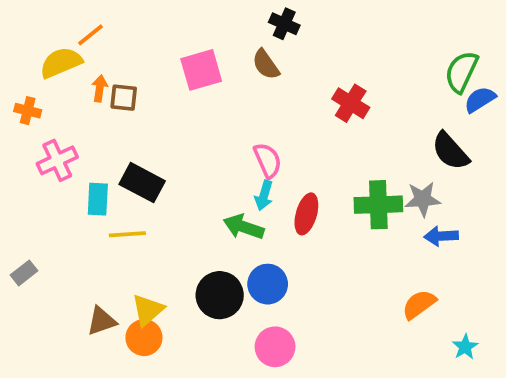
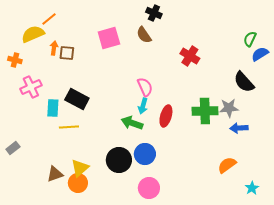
green semicircle: (461, 72) -> (250, 39), size x0.7

